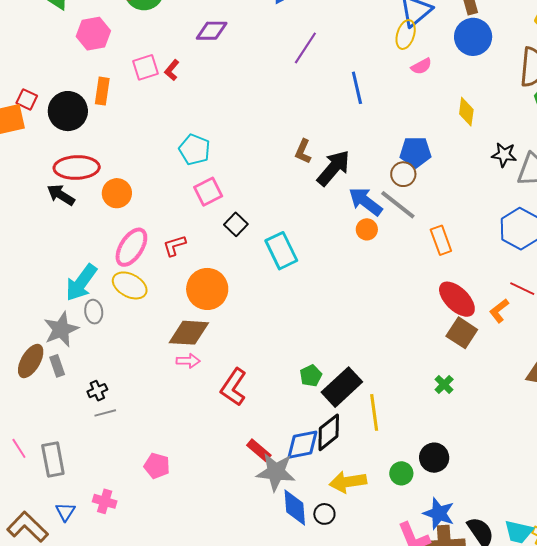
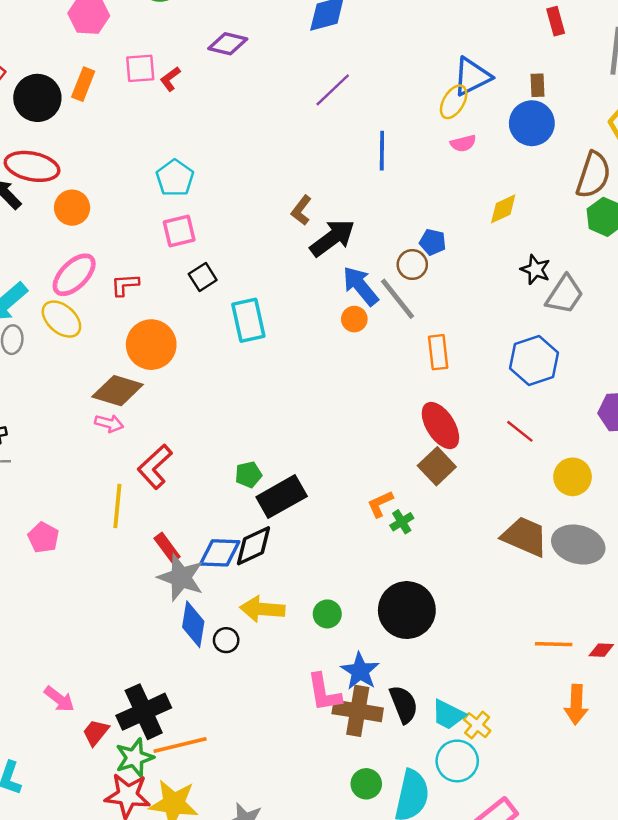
yellow diamond: (466, 112) -> (503, 209), turned 44
blue pentagon: (415, 152) -> (433, 242), size x0.7
orange L-shape: (499, 311) -> (380, 504), moved
yellow line: (374, 412) -> (117, 506), moved
black circle: (434, 458) -> (407, 610), moved, size x1.6

